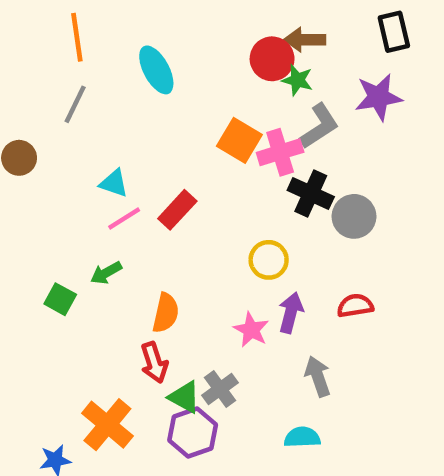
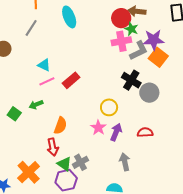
purple star: (378, 97) -> (154, 40), moved
orange square: (239, 140) -> (158, 57), moved
pink cross: (280, 152) -> (121, 41), moved
pink star: (251, 330) -> (98, 128), moved

